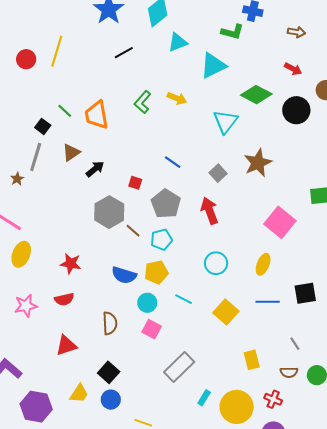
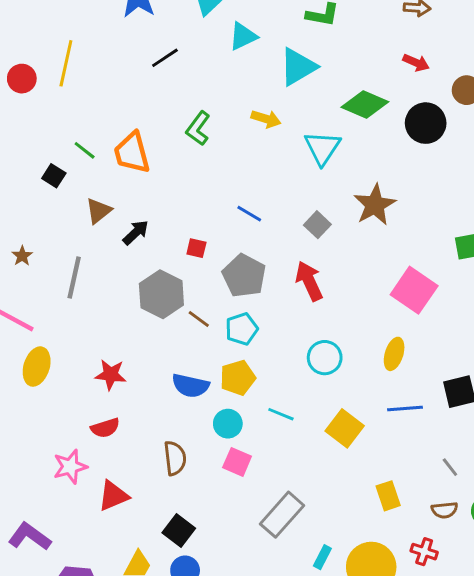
yellow arrow: (177, 98) -> (266, 119), moved
gray line: (36, 157) -> (74, 277), moved
pink star: (26, 306) -> (70, 467), moved

